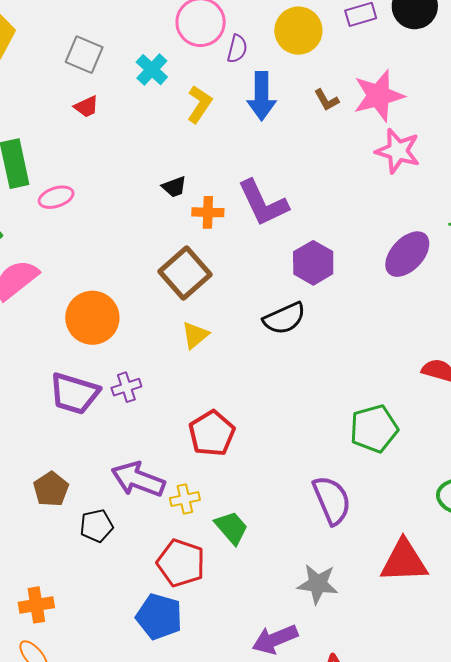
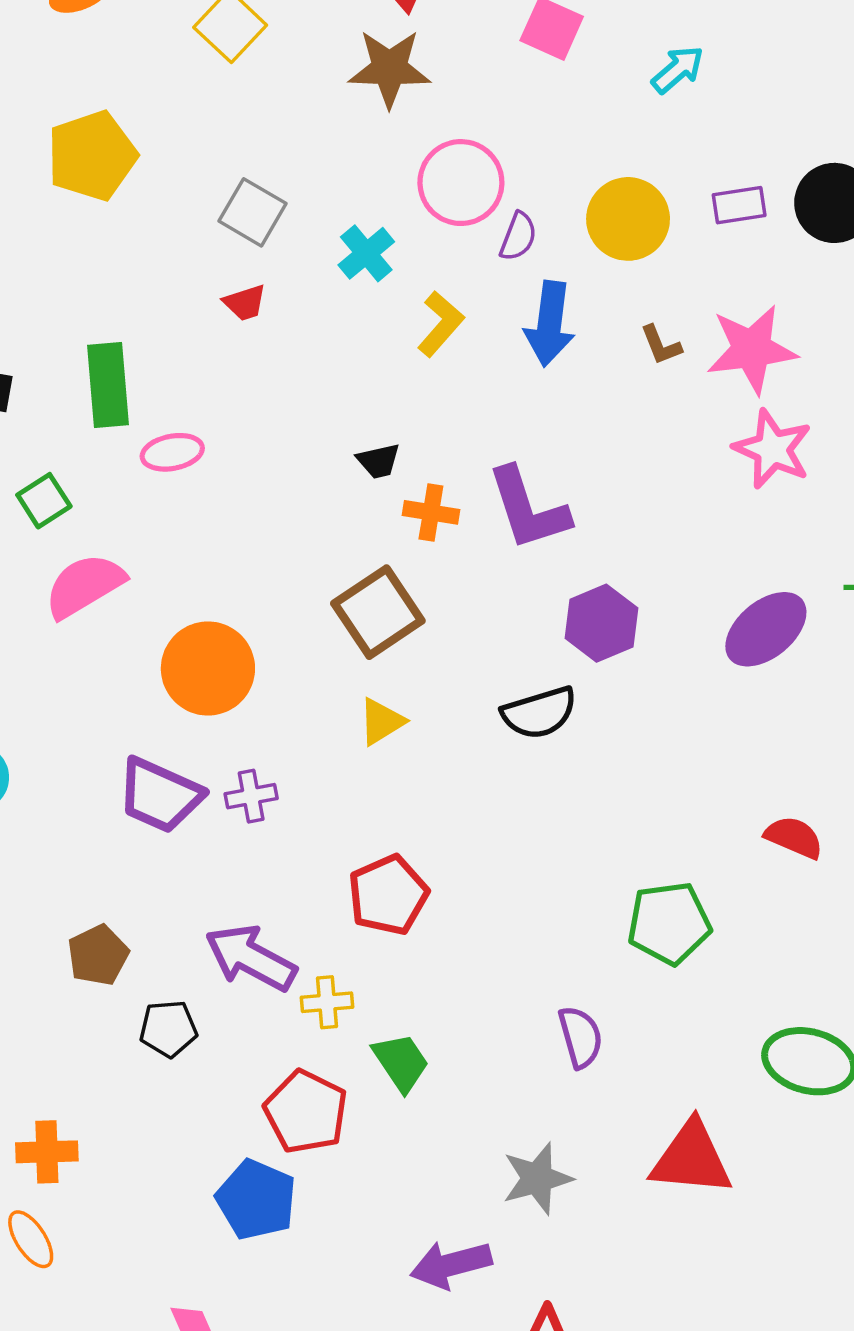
purple semicircle: (332, 500) -> (581, 1037), size x0.7
gray star: (318, 584) -> (537, 1179), turned -30

